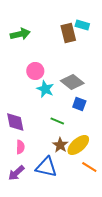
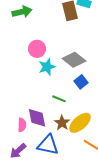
cyan star: (45, 89) -> (47, 67), turned 30
blue square: (79, 104) -> (81, 82), turned 32
purple diamond: (15, 122) -> (37, 118), moved

